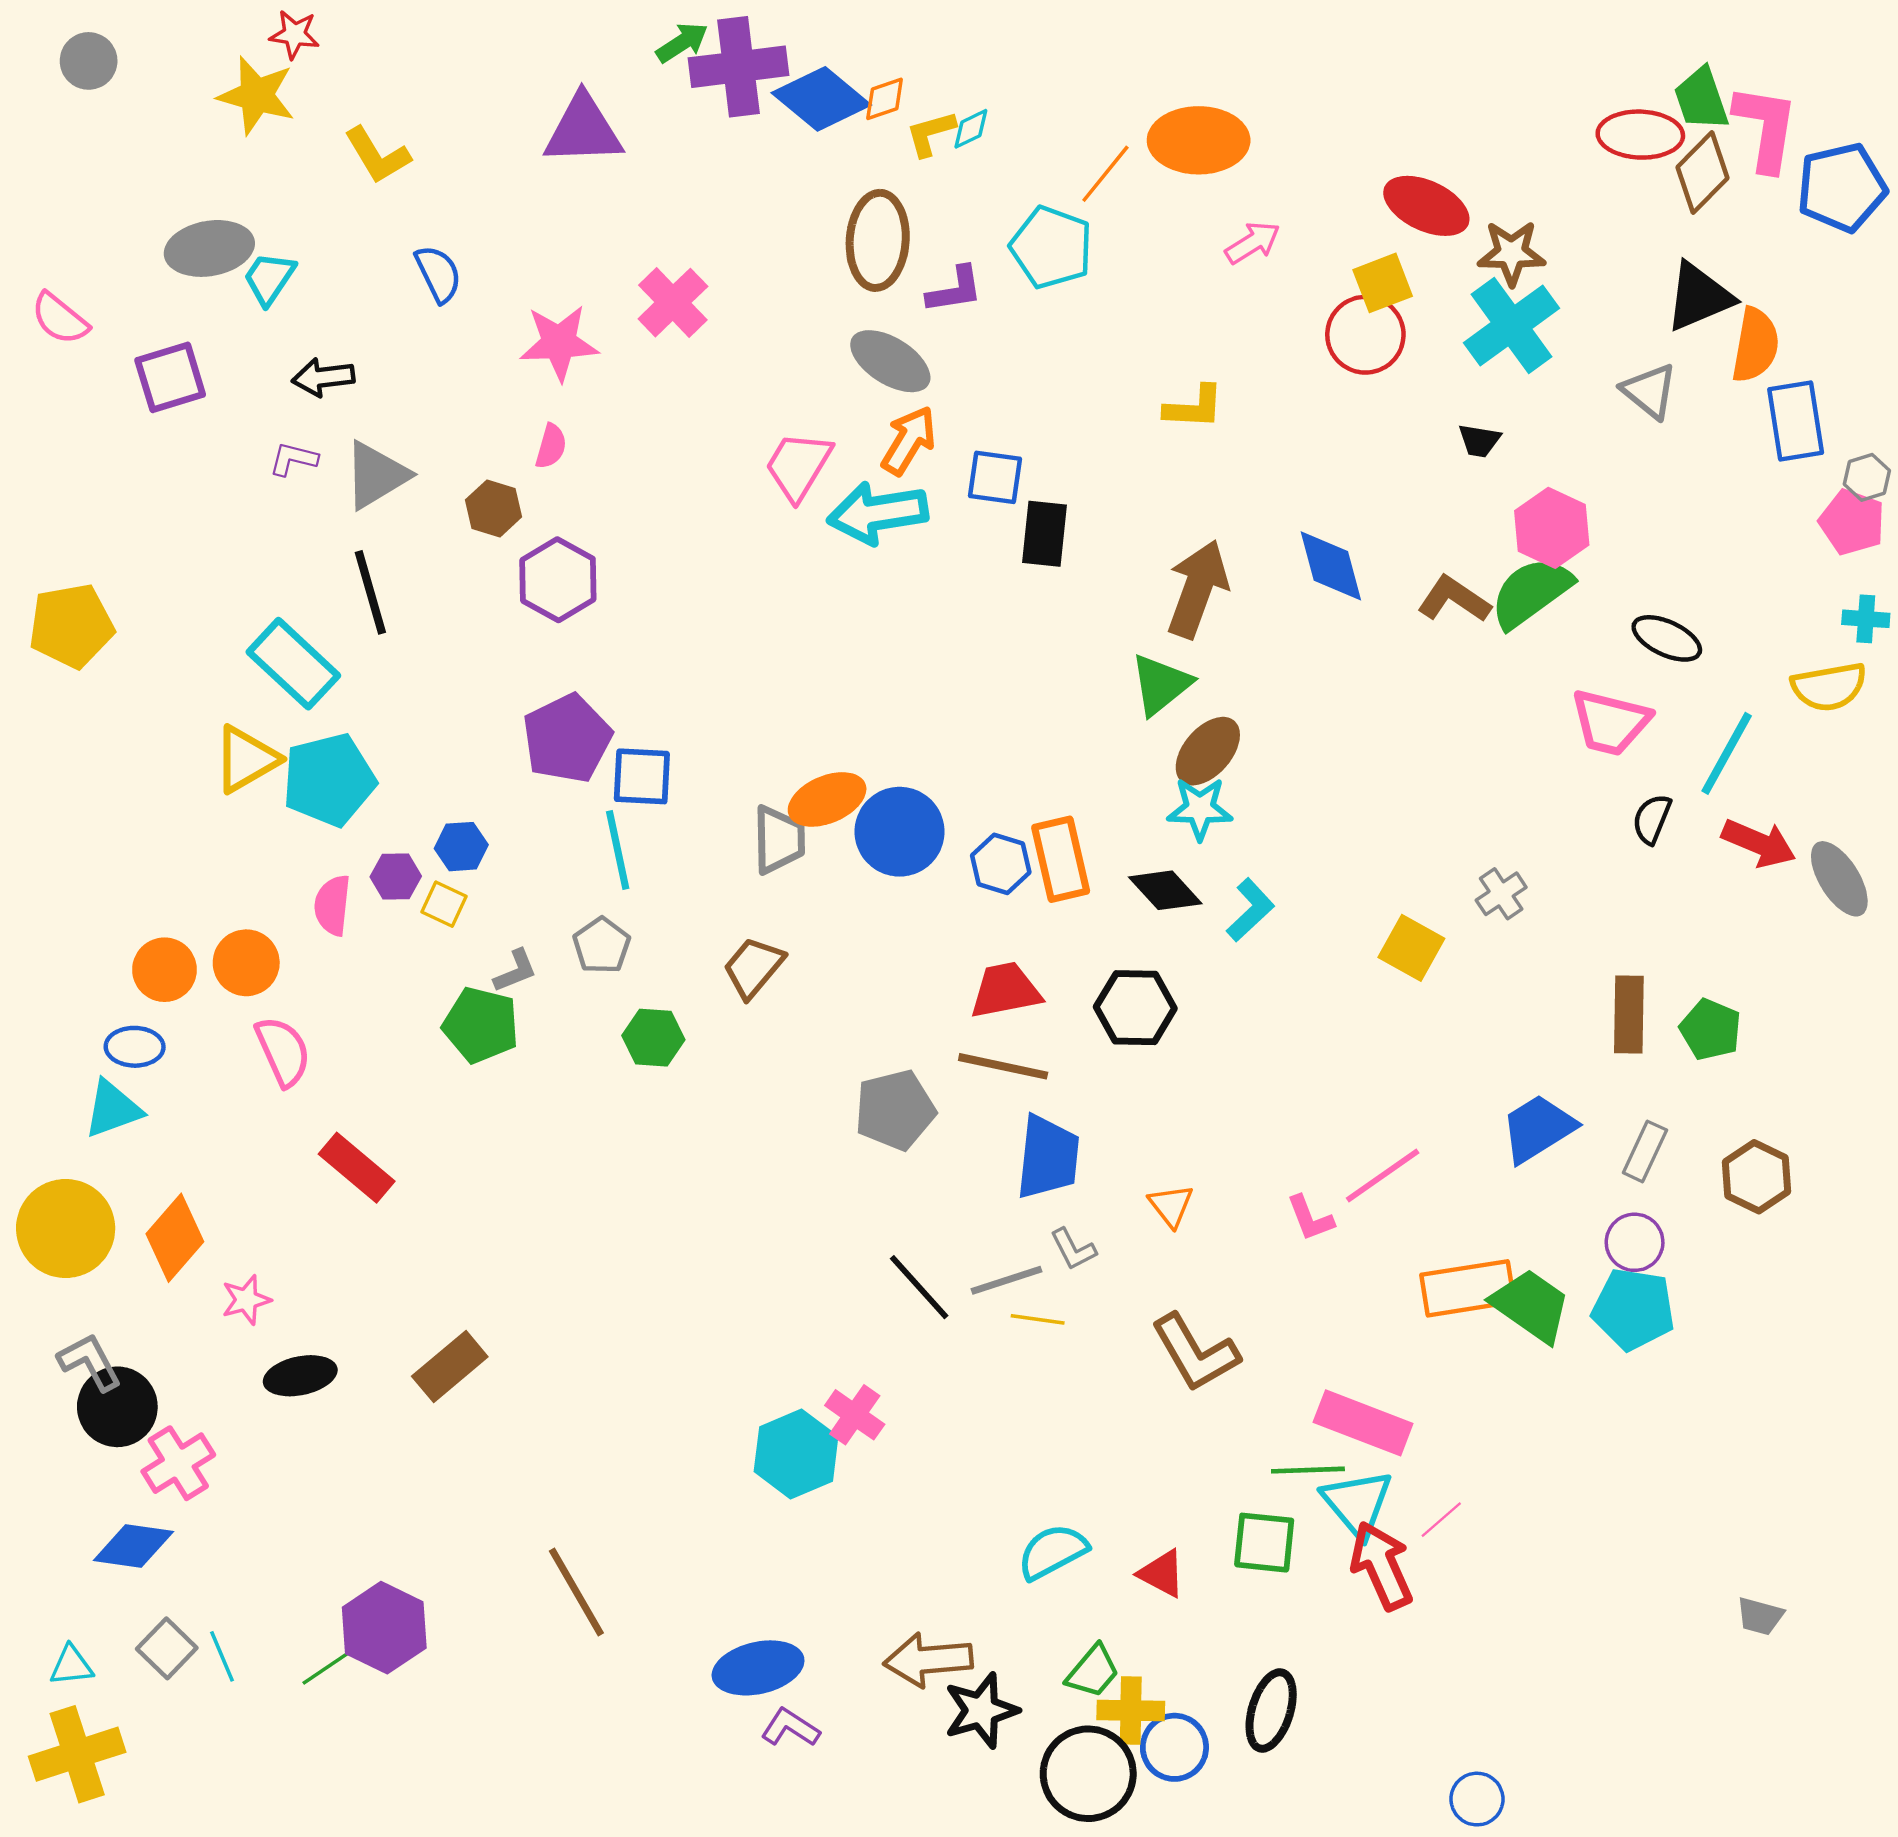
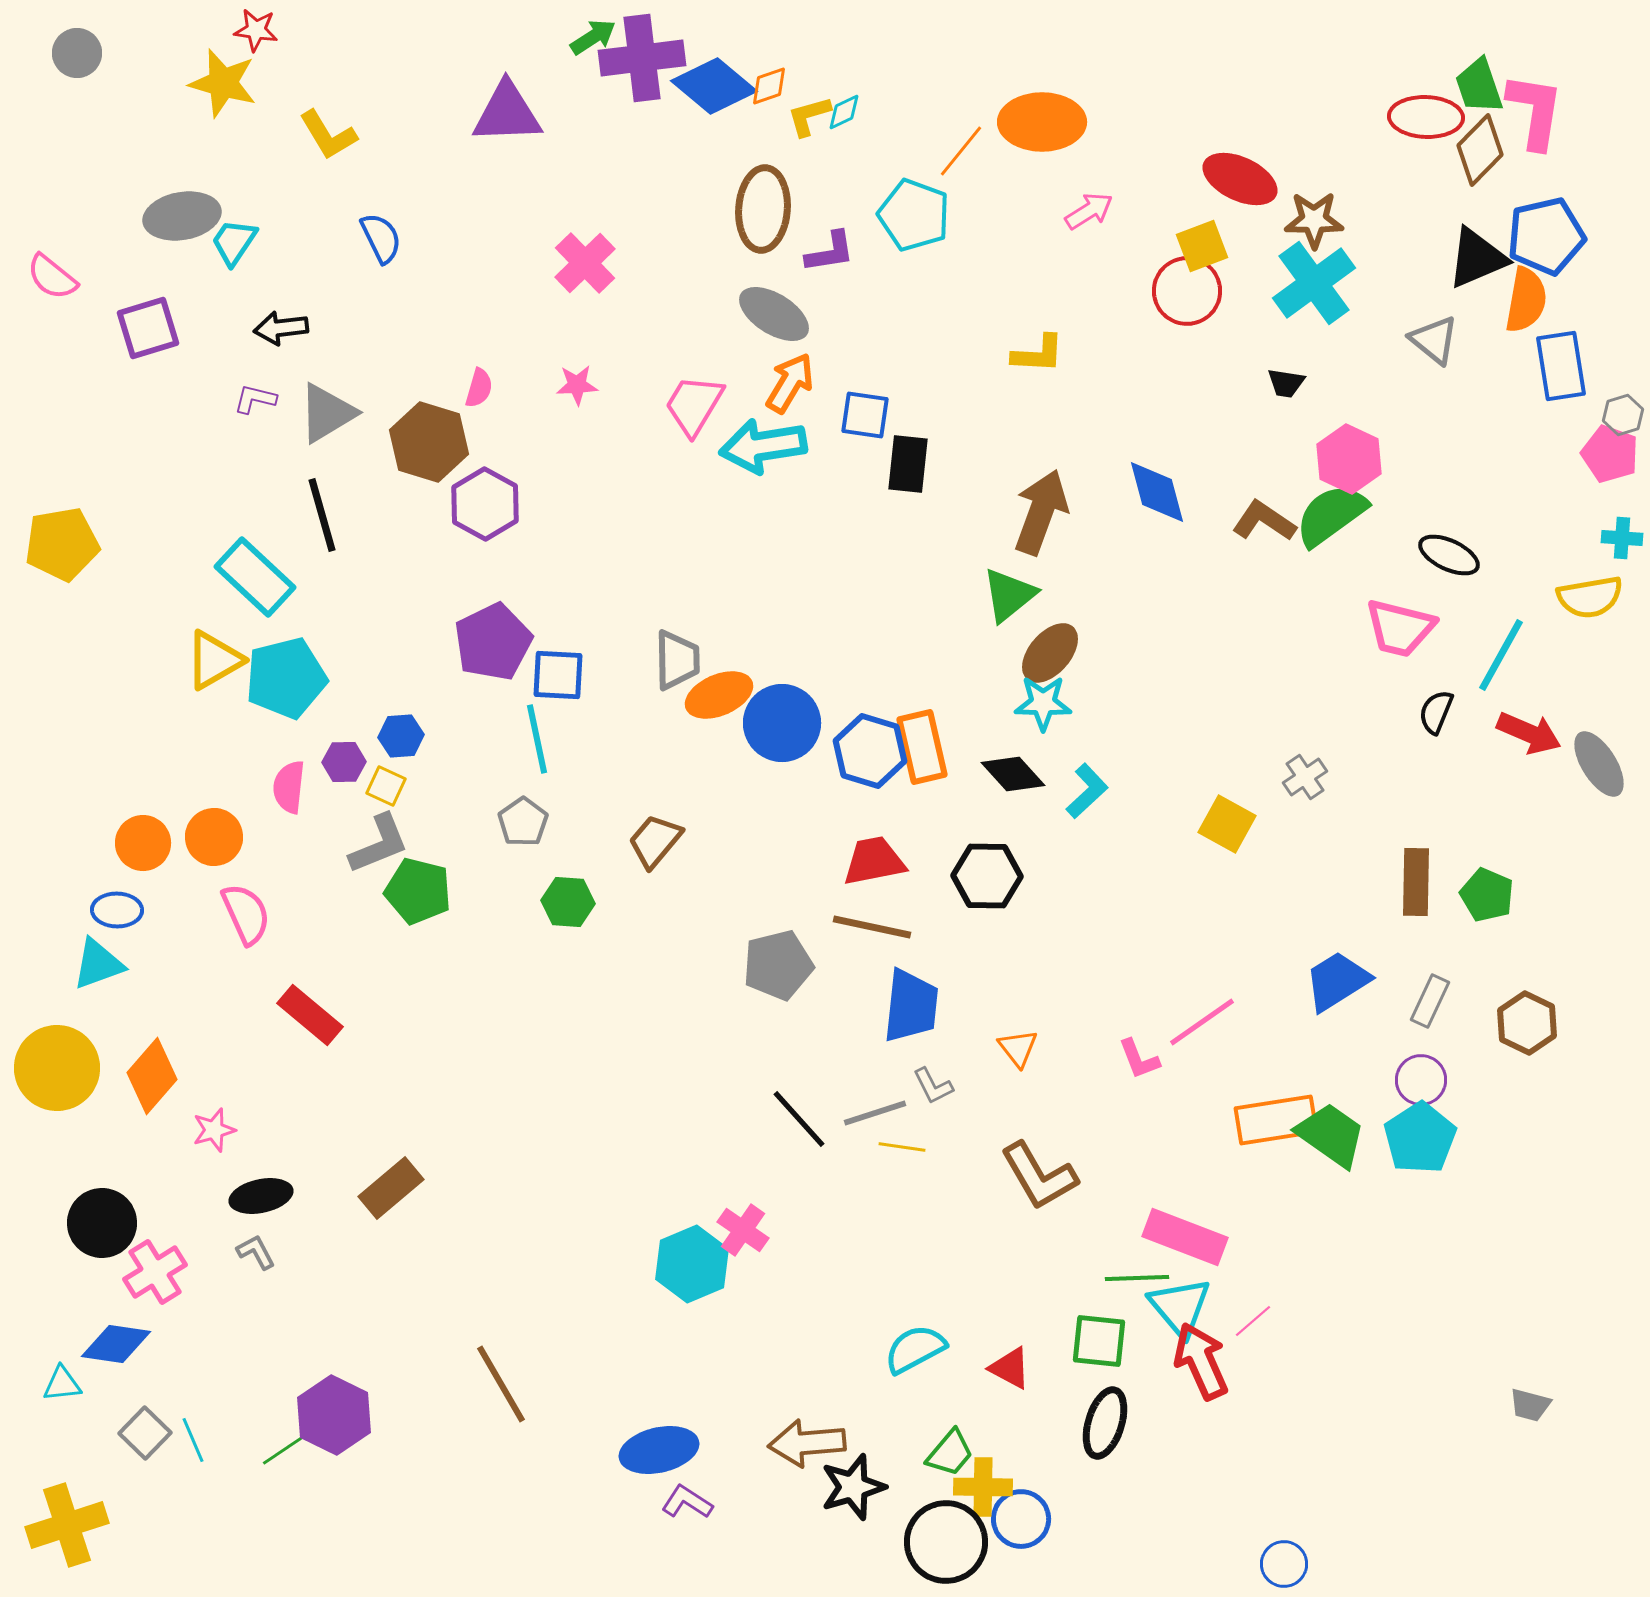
blue pentagon: (1842, 187) -> (1546, 236), moved
pink star: (559, 343) -> (577, 385), moved, size x0.6
brown hexagon: (493, 508) -> (429, 442), size x1.6
gray trapezoid: (779, 840) -> (677, 660), moved
blue hexagon: (1001, 864) -> (870, 751), size x1.4
gray L-shape: (515, 971) -> (379, 844), moved, size x1.6
cyan pentagon: (1633, 1309) -> (1420, 1138), turned 30
gray L-shape: (90, 1362) -> (256, 1252), moved, size x0.7
cyan triangle: (71, 1666) -> (62, 1384), moved
black ellipse: (1271, 1710) -> (1105, 1423), moved

